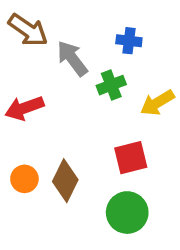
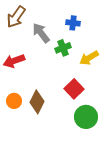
brown arrow: (28, 30) -> (16, 17), turned 90
red square: (131, 158) -> (74, 89), turned -30
green circle: (127, 213) -> (86, 117), moved

